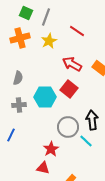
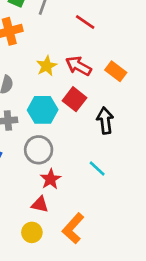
yellow star: (49, 41) -> (47, 66), moved
black arrow: (92, 120) -> (105, 121), moved
gray circle: (68, 127) -> (39, 150), moved

